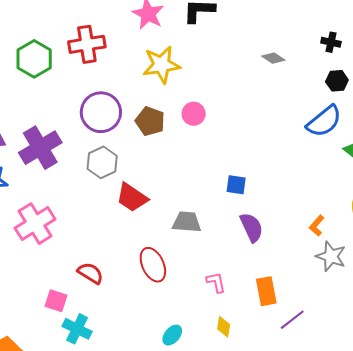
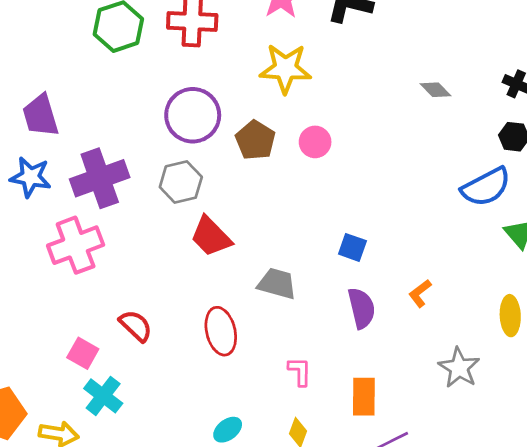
purple cross: (40, 148) -> (100, 178), moved
orange L-shape: (317, 226) -> (420, 293), moved

